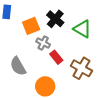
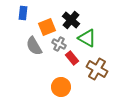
green triangle: (82, 29) -> (87, 38), moved
gray semicircle: (18, 66) -> (34, 46), moved

